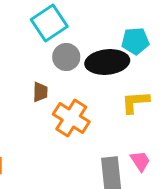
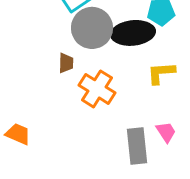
gray circle: (66, 57) -> (92, 28), size x1.5

